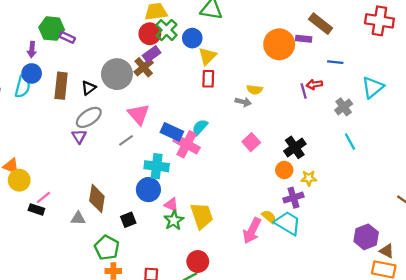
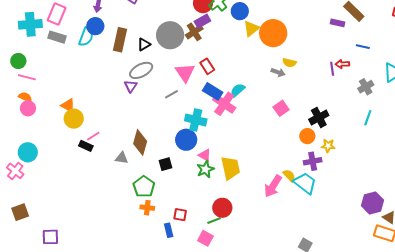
orange circle: (279, 44) -> (273, 33), moved
red rectangle: (208, 79) -> (207, 66), moved, turned -42
cyan line: (350, 142) -> (368, 118), turned 42

